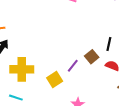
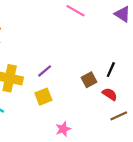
purple line: (73, 66) -> (45, 71), moved

